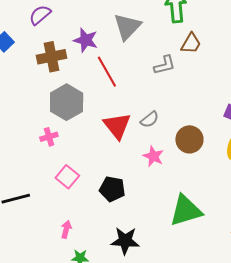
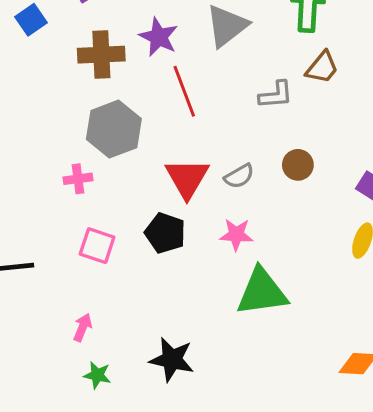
brown circle: (189, 139) -> (298, 165), moved, size x0.7
pink star: (153, 156) -> (236, 235), turned -30
pink square: (67, 177) -> (97, 246), turned -30
black pentagon: (112, 189) -> (165, 233), moved
green triangle: (186, 211) -> (262, 292), moved

